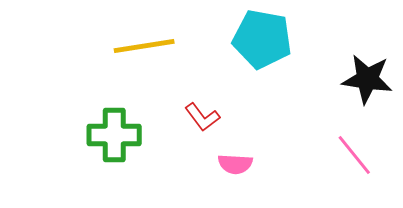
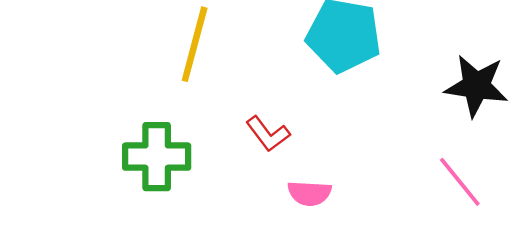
yellow line: (144, 46) -> (195, 44), turned -66

